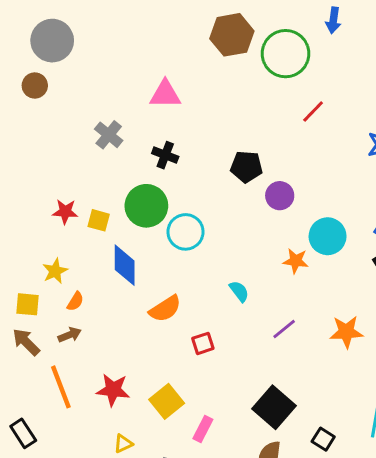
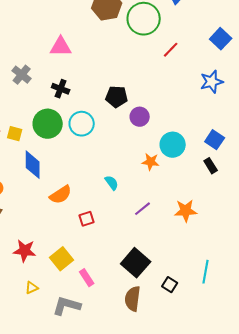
red line: (313, 112) -> (171, 50), moved
cyan circle: (186, 232) -> (82, 124), moved
pink rectangle: (203, 429) -> (87, 278), turned -60

